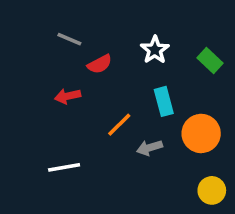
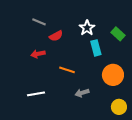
cyan rectangle: (164, 101) -> (96, 48), moved
orange line: (119, 125) -> (67, 70), turned 63
gray arrow: (149, 148) -> (82, 93), moved

